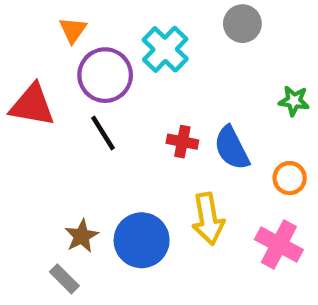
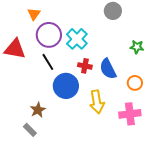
cyan cross: (165, 49) -> (77, 39), moved
blue circle: (142, 240) -> (66, 86), moved
pink cross: (279, 245) -> (130, 114), turned -35

